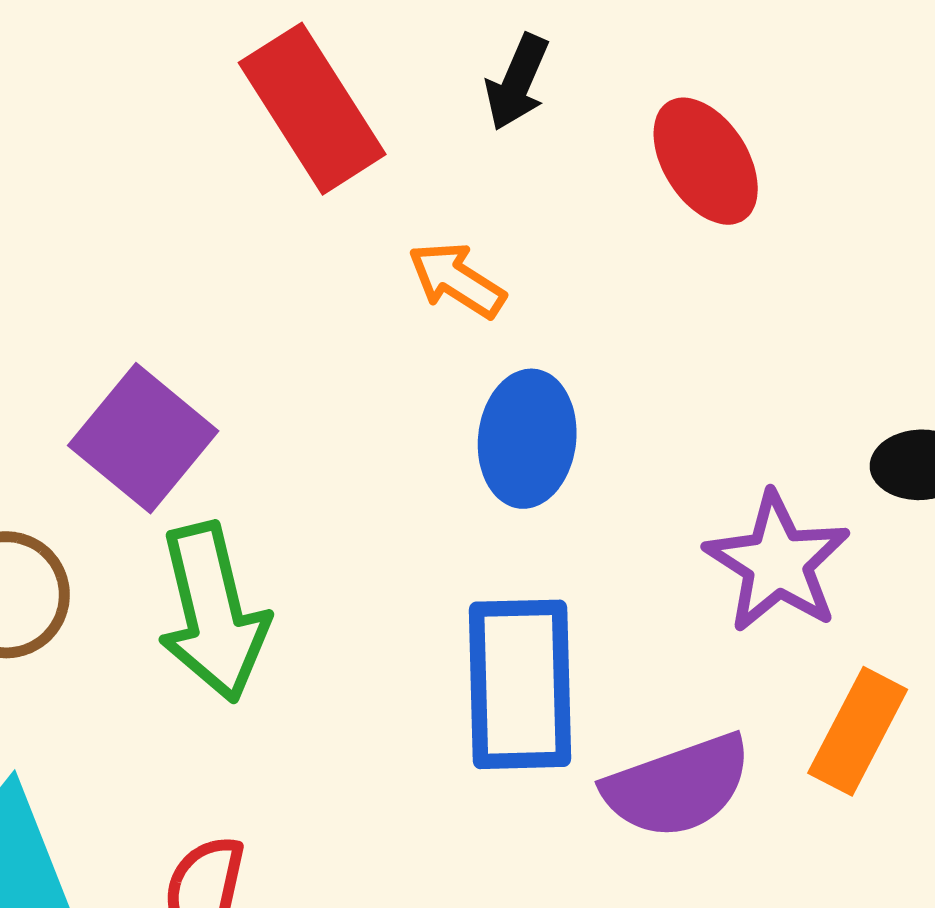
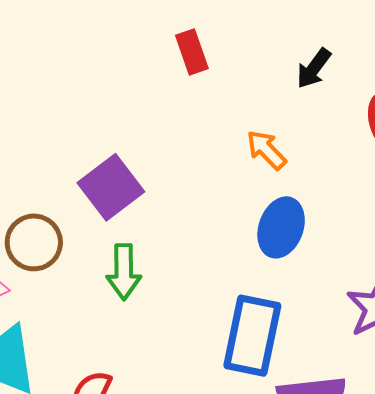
red rectangle: (312, 109) -> (192, 52), moved, size x0.6
green arrow: (213, 612) -> (124, 272), size x0.7

